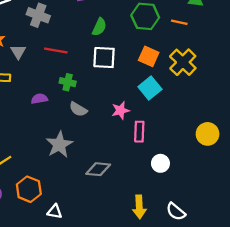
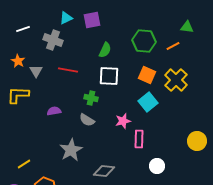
orange line: (179, 22) -> (173, 46), turned -40
green cross: (68, 82) -> (91, 98), moved

